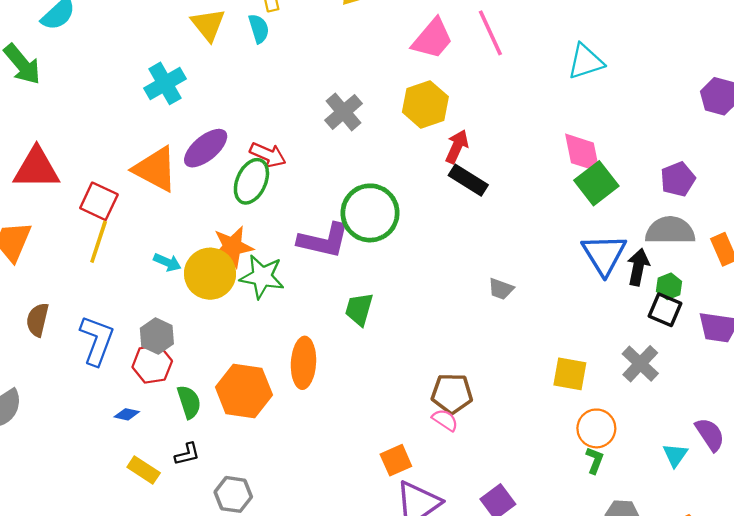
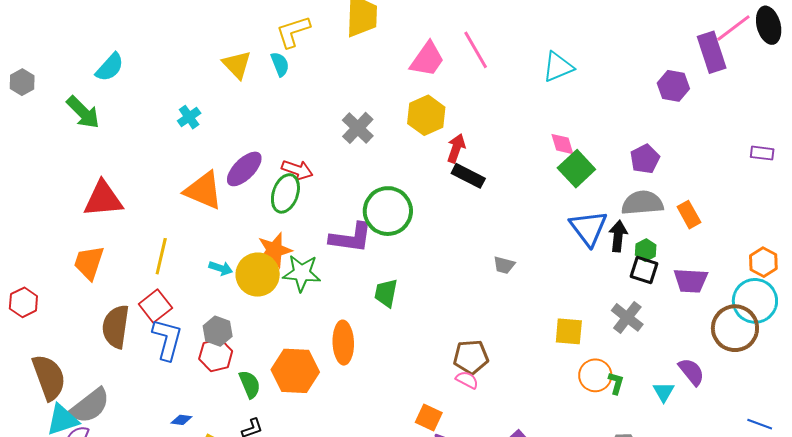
cyan cross: (165, 83) -> (189, 117), moved, size x0.7
pink diamond: (582, 153) -> (562, 144), size x0.7
red square: (99, 201) -> (155, 306), moved, turned 32
brown semicircle: (38, 320) -> (116, 327), size x1.5
blue diamond: (127, 414) -> (181, 420), moved
orange square: (396, 460) -> (429, 418), turned -36
green L-shape: (595, 460) -> (616, 383), moved

